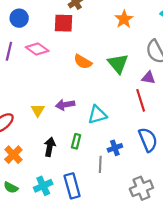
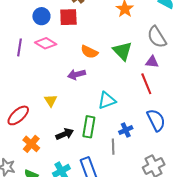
blue circle: (19, 18) -> (41, 16), moved
purple arrow: (65, 105) -> (77, 74), moved
green rectangle: (76, 141) -> (89, 127), size x1.5
black arrow: (50, 147) -> (65, 134), turned 60

